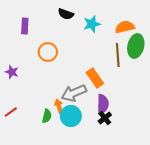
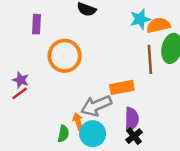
cyan star: (92, 24) -> (140, 19), moved
orange circle: (48, 52) -> (65, 56), size x1.4
orange rectangle: (95, 78) -> (122, 87), turned -66
red line: (11, 112) -> (19, 93), moved

